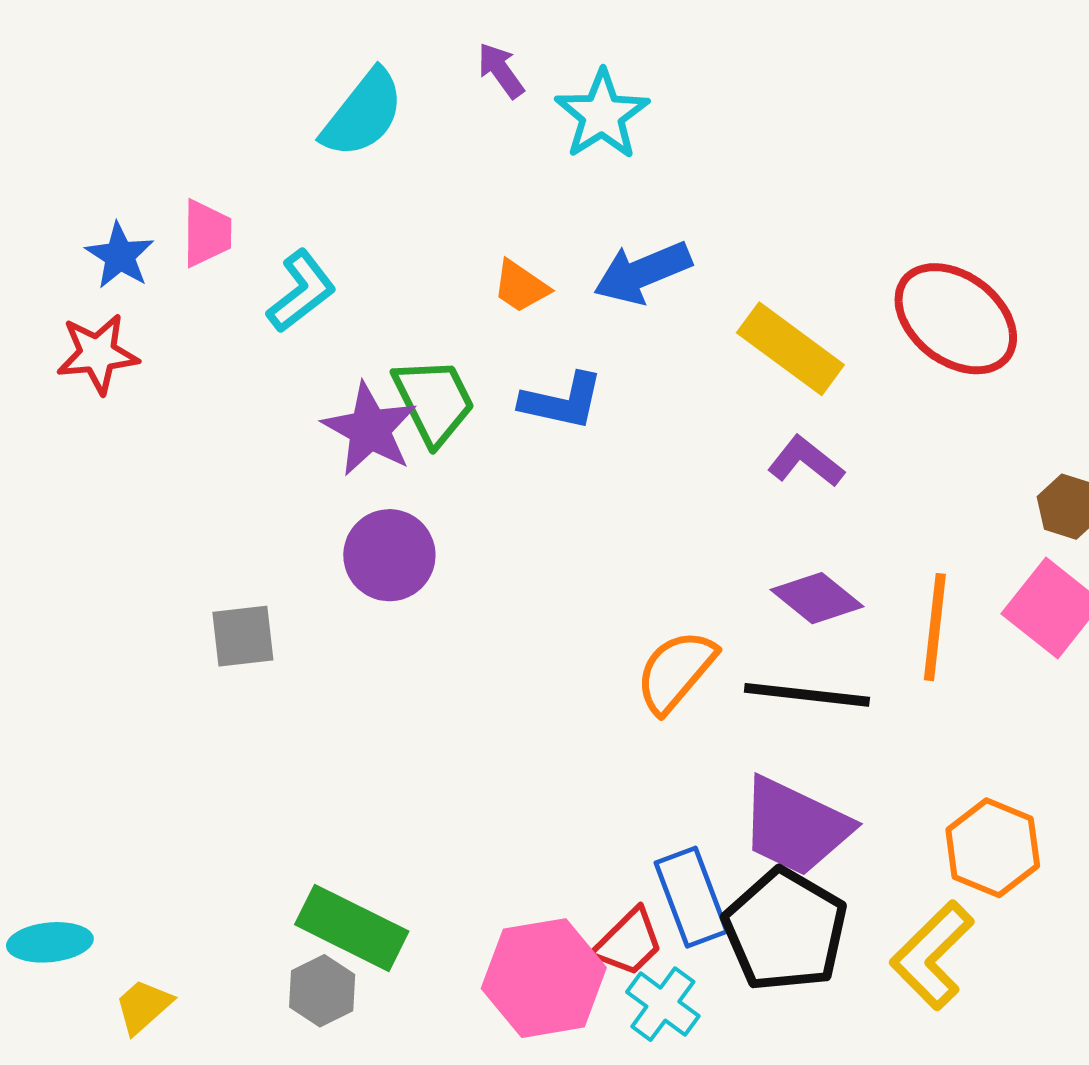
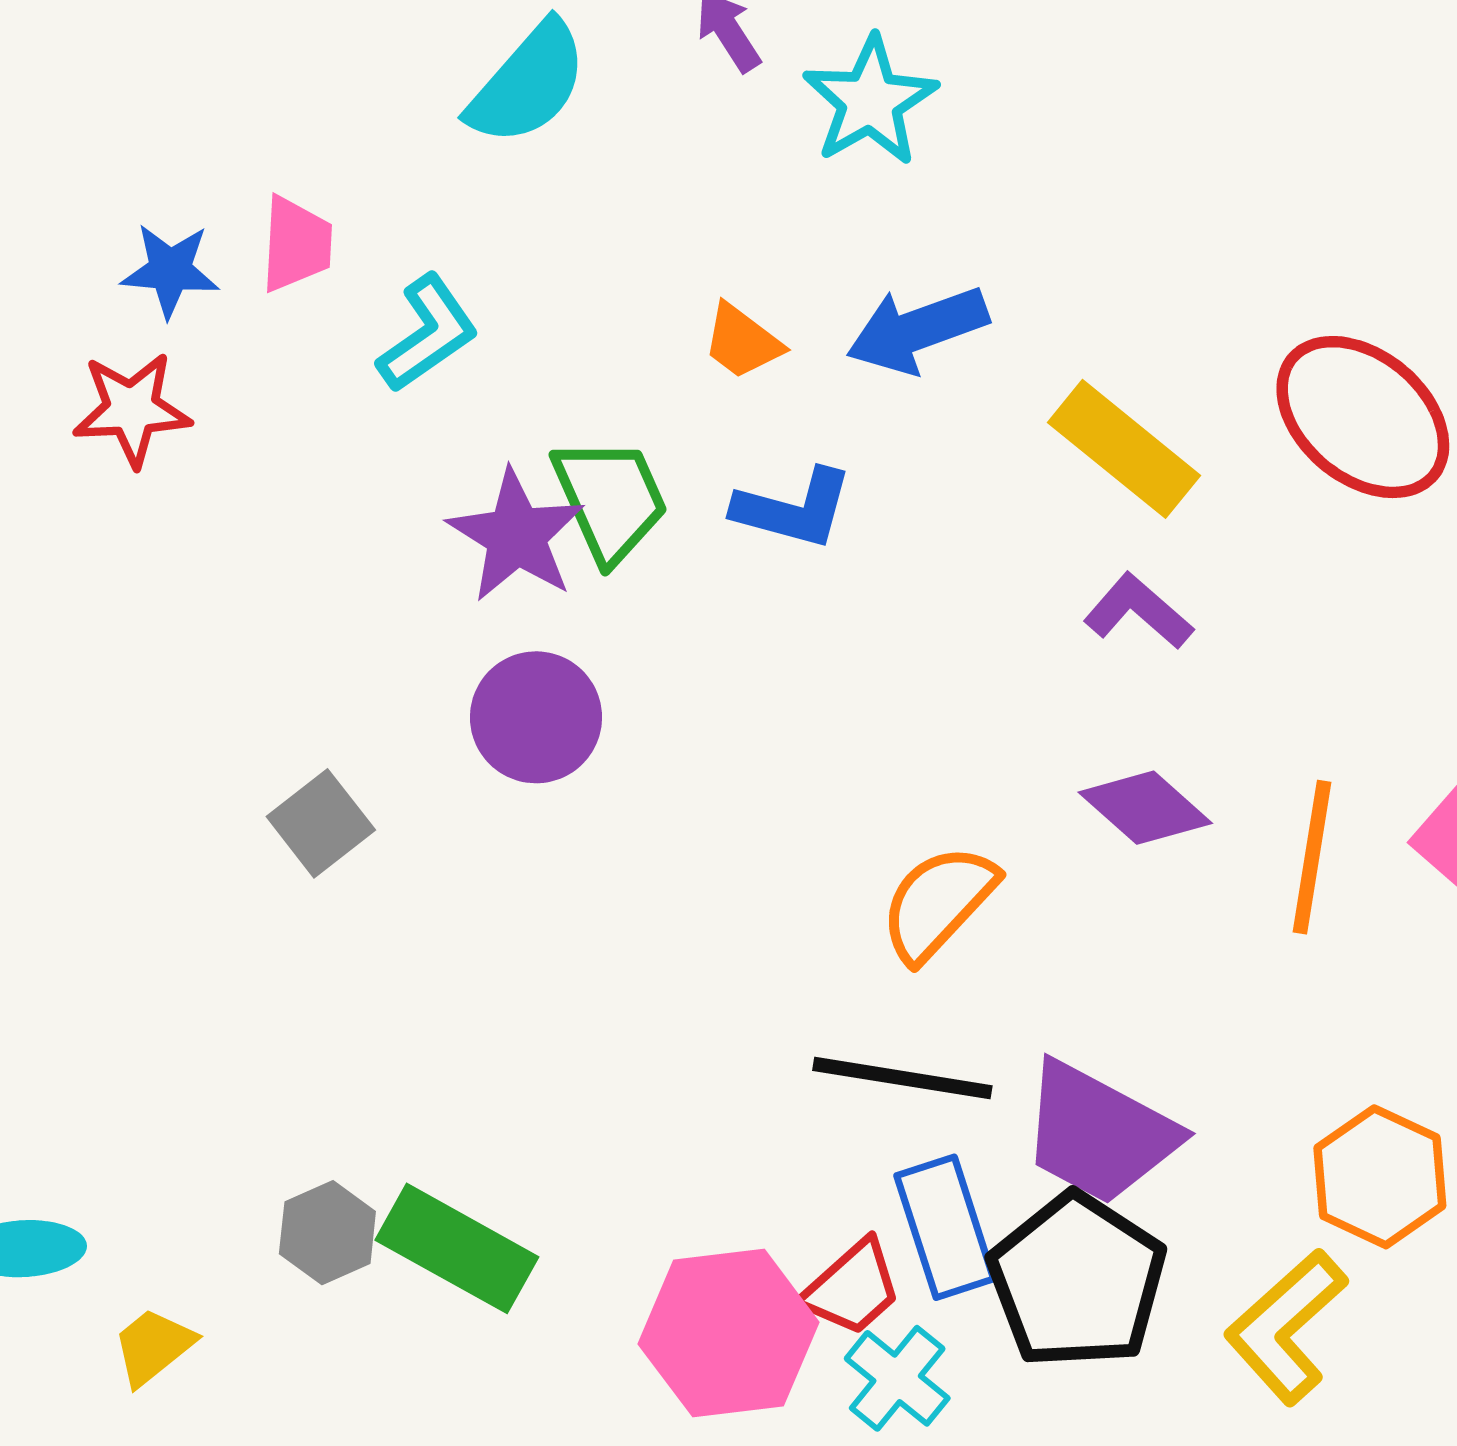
blue star: (120, 256) -> (170, 270), turned -30
gray square: (243, 636) -> (321, 823), turned -34
black line: (807, 695) -> (902, 1078), moved
gray hexagon: (322, 991) -> (327, 1233), moved

